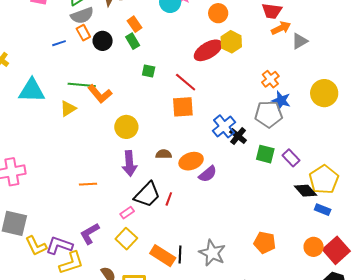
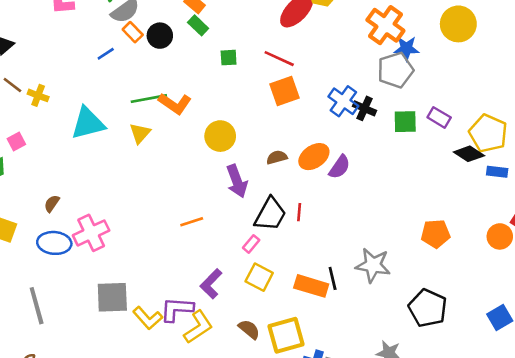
orange cross: (270, 79) -> (385, 25), size x1.6
orange circle: (314, 247) -> (500, 236), moved

